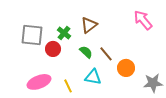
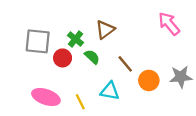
green semicircle: (86, 52) -> (92, 57), moved
pink ellipse: (39, 82) -> (46, 97), turned 40
gray star: (153, 83) -> (181, 77), moved

